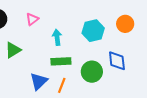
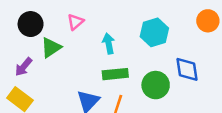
orange circle: (125, 24) -> (208, 21), moved
green triangle: (13, 50) -> (51, 48), moved

